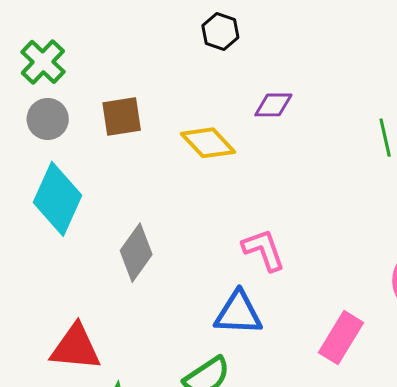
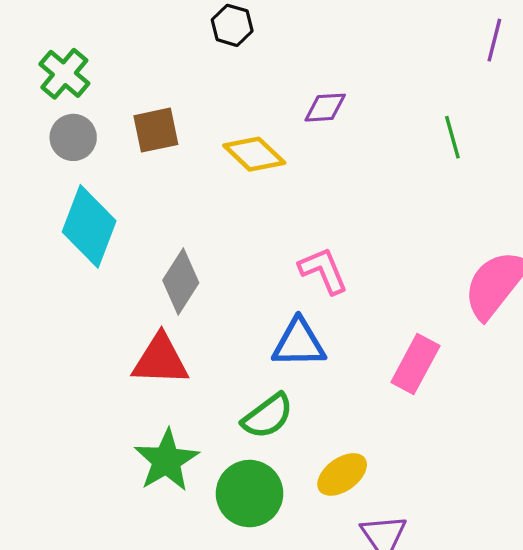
black hexagon: (220, 32) -> (232, 25), moved
red triangle: (75, 347) -> (160, 360), moved

